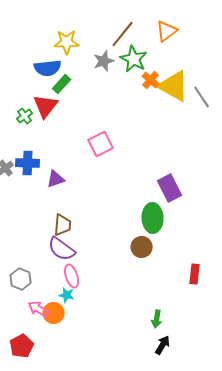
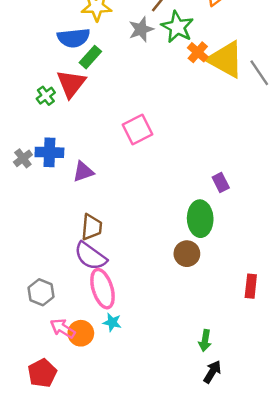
purple rectangle: (170, 188) -> (221, 182), size x0.6
pink ellipse: (72, 276) -> (103, 289), size x1.4
cyan star: (67, 295) -> (112, 322), moved

